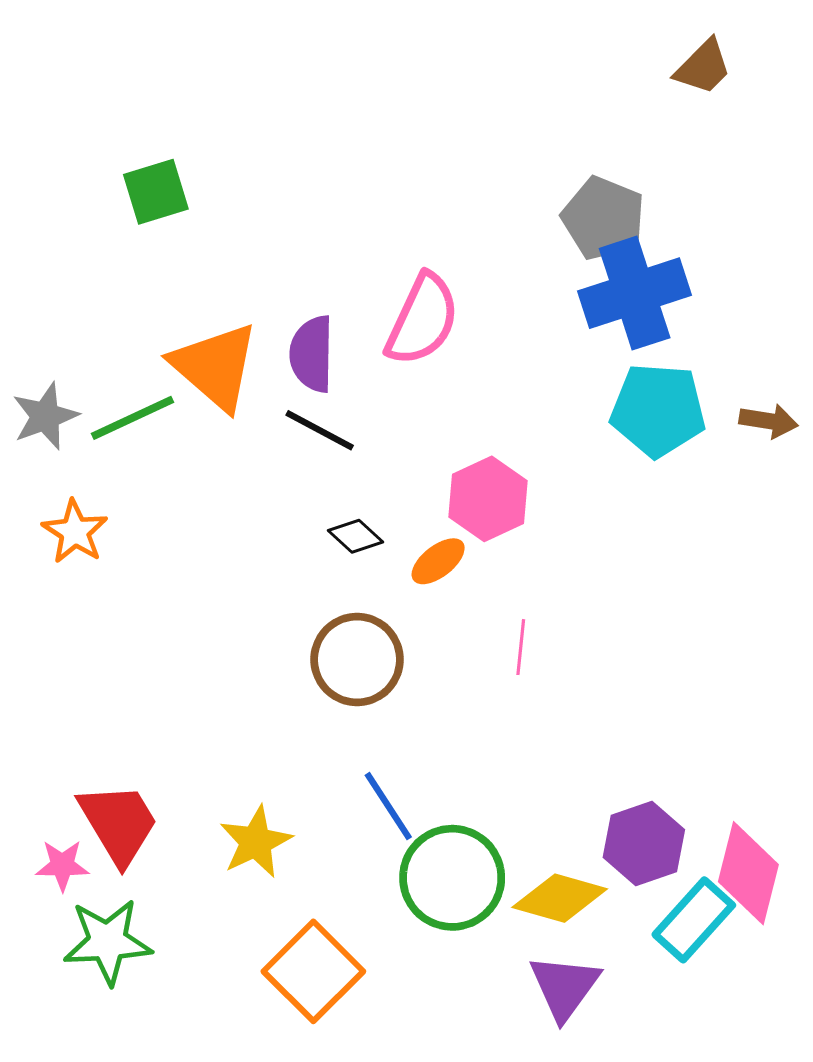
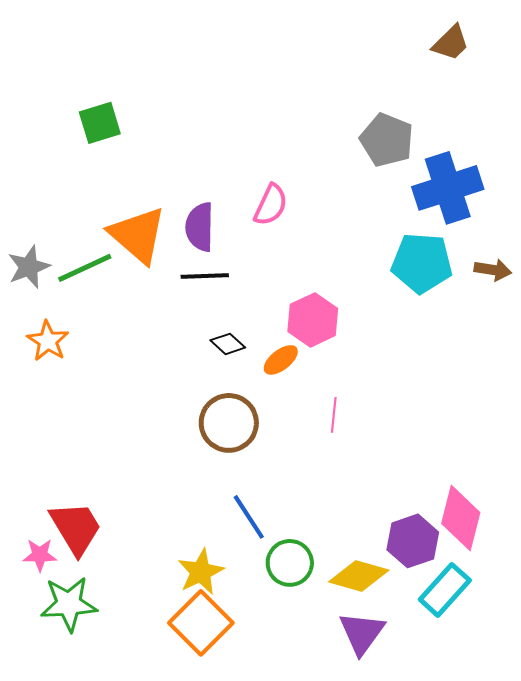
blue cross: (635, 293) -> (448, 188), moved
pink semicircle: (423, 320) -> (271, 205), size x0.7
black line: (320, 430) -> (205, 276), turned -30
yellow star: (256, 842) -> (201, 572), moved
pink diamond: (748, 873) -> (461, 518), moved
green circle: (452, 878) -> (290, 563), size x0.7

